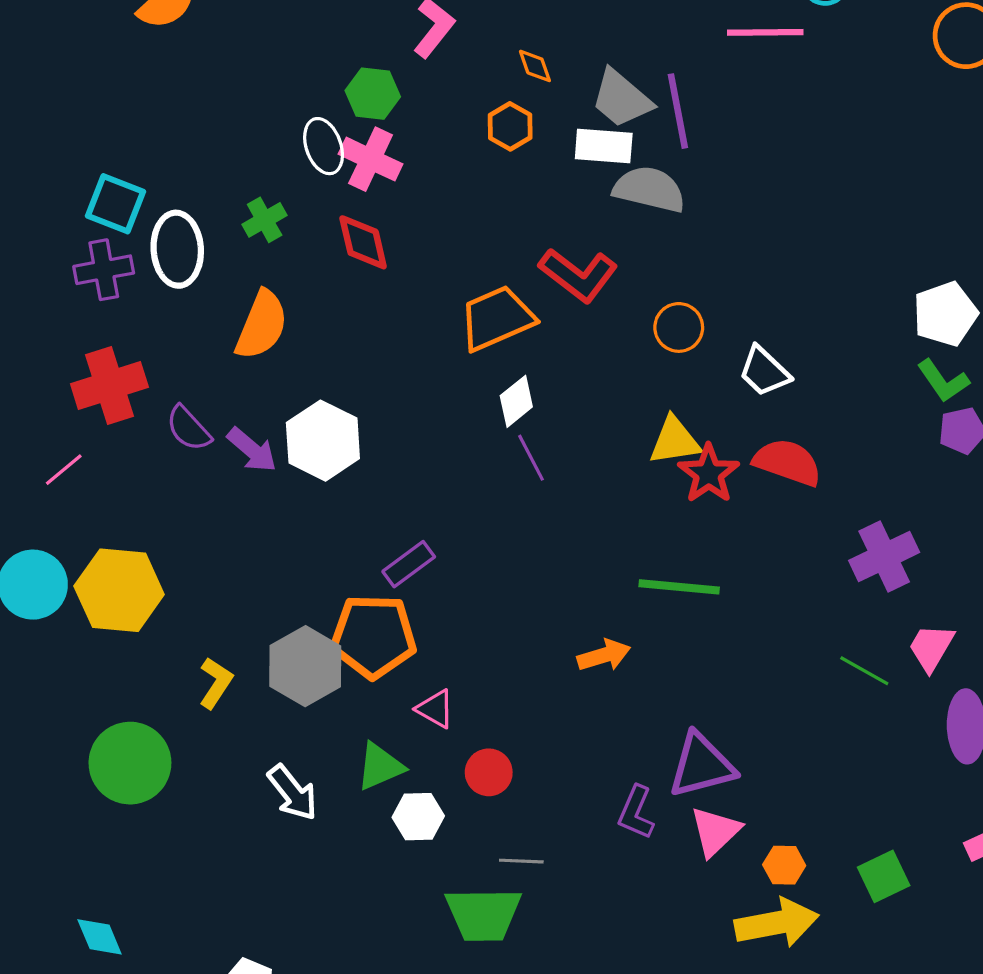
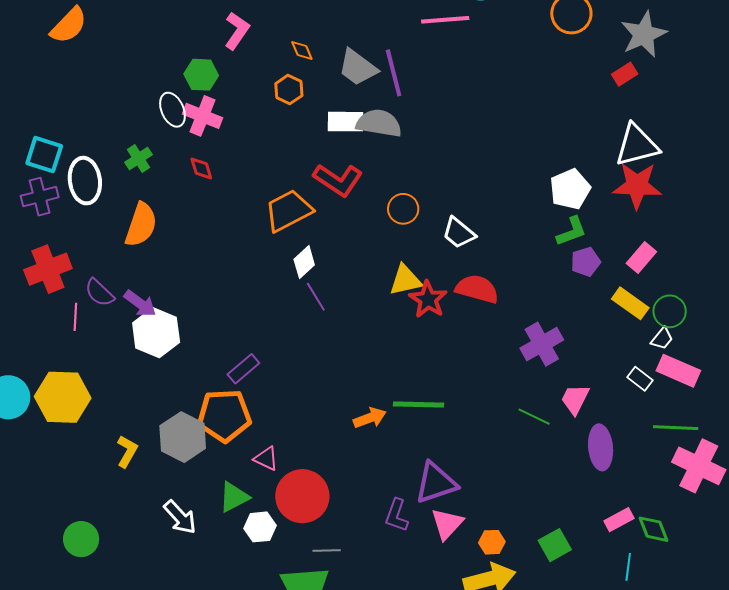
white rectangle: (604, 146) -> (345, 122), moved
red diamond: (363, 242) -> (201, 168), size x0.7
green L-shape: (943, 381) -> (571, 231), turned -72
white hexagon: (323, 441) -> (156, 333), moved
pink line: (64, 470) -> (75, 317), moved, turned -44
green line: (679, 587) -> (418, 404), moved
green circle: (130, 763) -> (81, 539), moved, size x0.7
red circle: (489, 772) -> (302, 496), size x1.8

